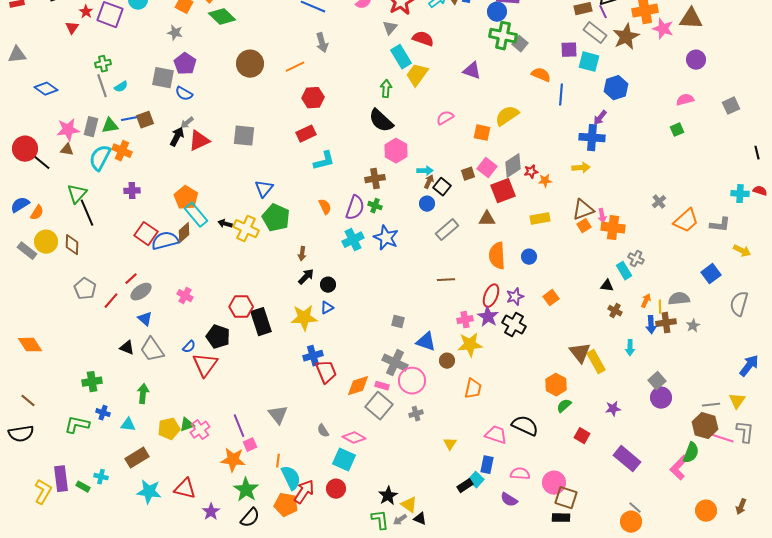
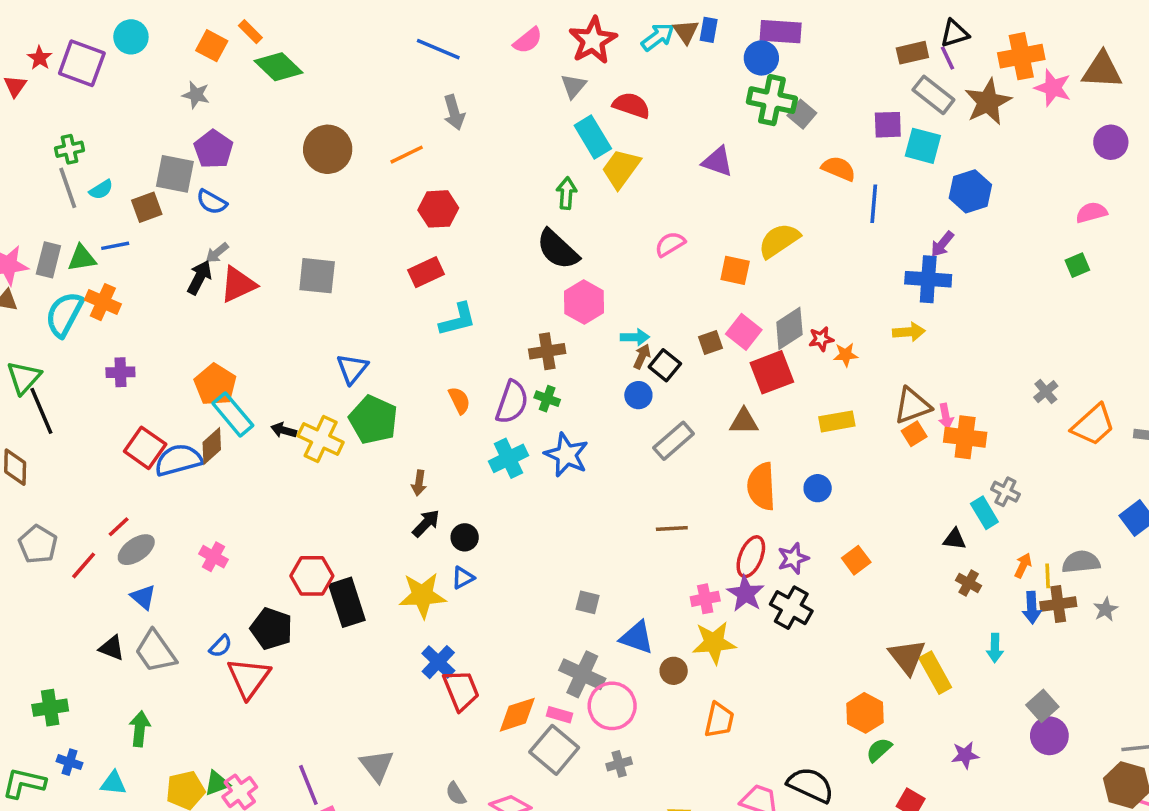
brown square: (145, 120) -> (147, 207), moved
blue cross: (313, 356) -> (438, 662), turned -30

